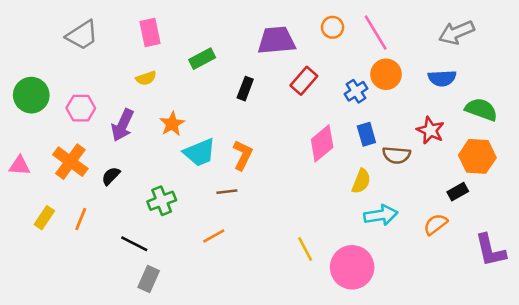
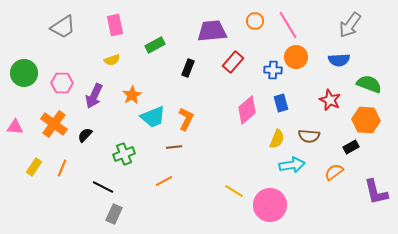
gray arrow: (456, 33) -> (350, 25), turned -32
blue cross: (356, 91) -> (273, 70), turned 36
brown semicircle: (396, 155) -> (309, 136), moved
yellow line: (305, 249) -> (234, 191), turned -30

